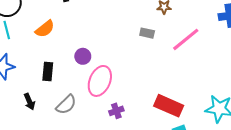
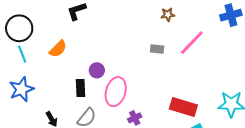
gray rectangle: (147, 33) -> (157, 49), moved
black rectangle: (48, 71) -> (81, 88), moved

